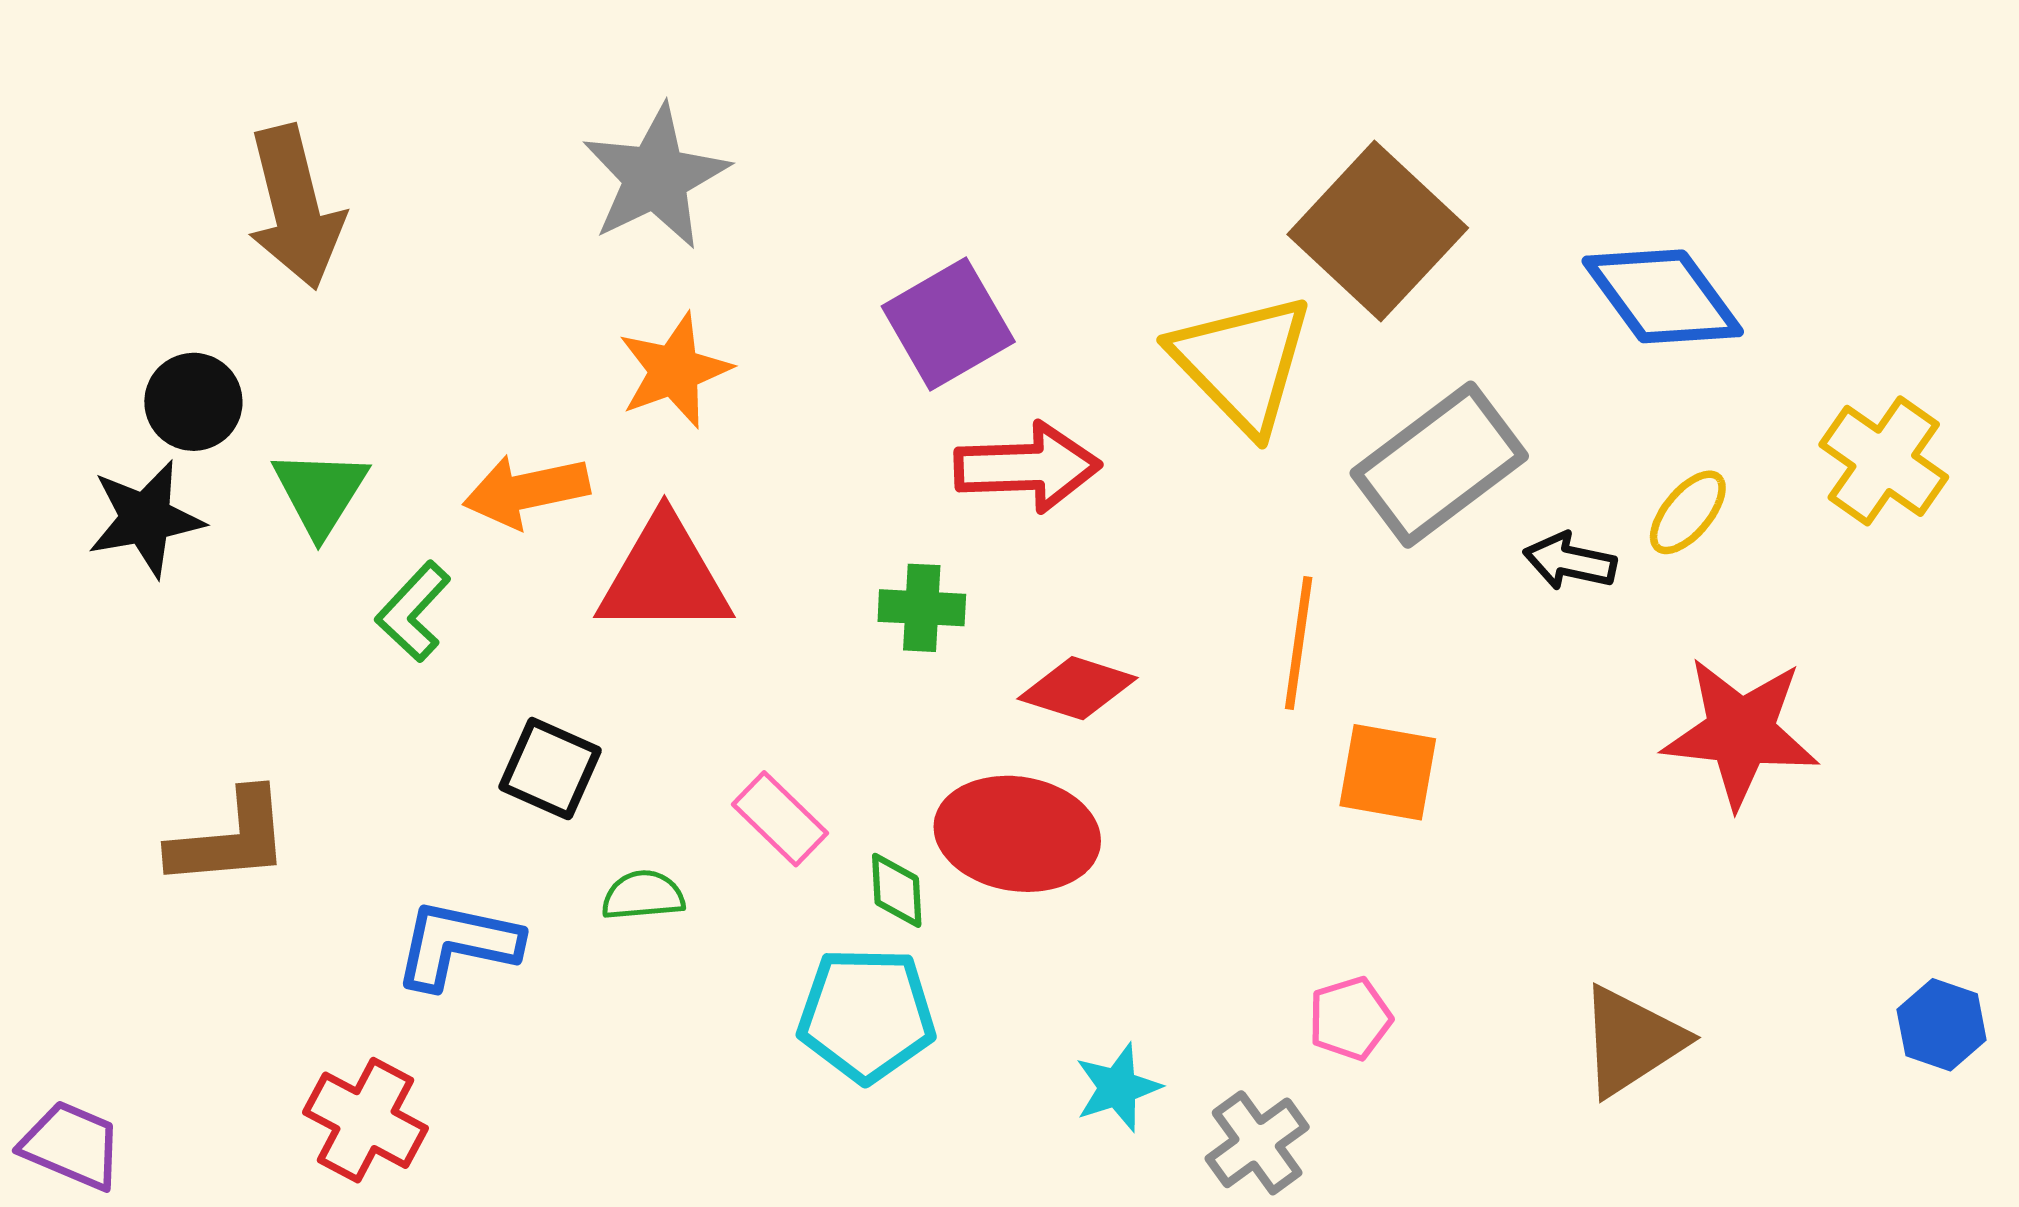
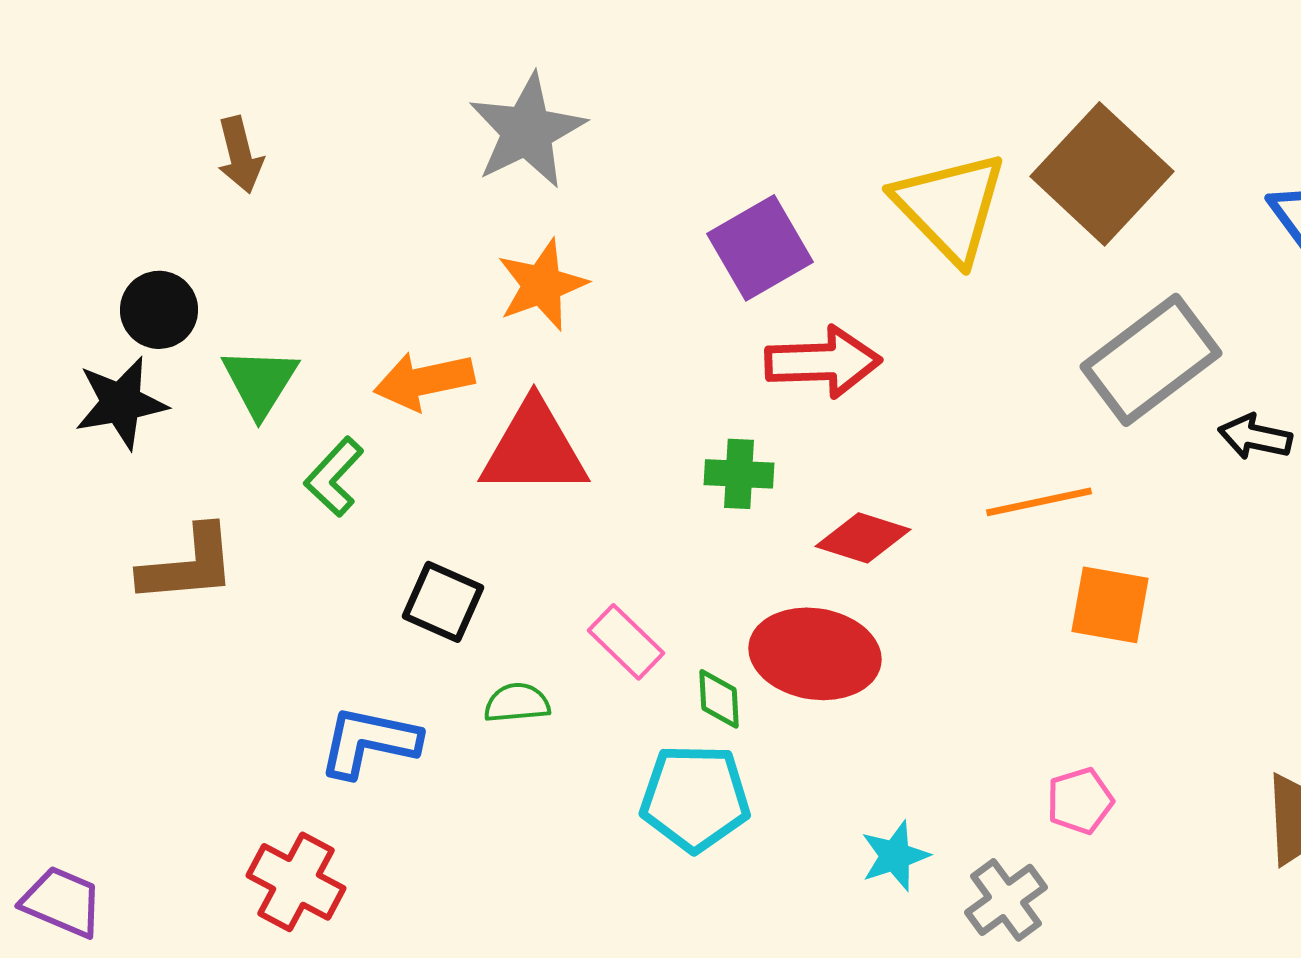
brown arrow: (295, 207) -> (240, 155), size x0.6
yellow triangle: (1242, 363) -> (950, 207), moved
orange line: (1299, 643) -> (1039, 502), turned 70
brown L-shape: (230, 839) -> (188, 565), moved

